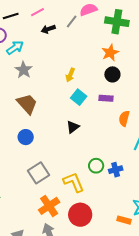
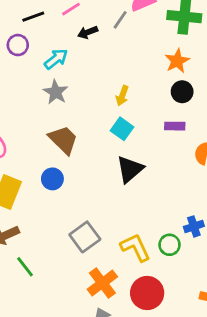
cyan arrow: (15, 48) -> (56, 59), moved
cyan square: (79, 97) -> (122, 129), moved
black triangle: (73, 127) -> (130, 169), size x1.5
blue circle: (26, 137) -> (52, 179), moved
green circle: (96, 166) -> (170, 245), moved

